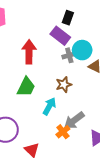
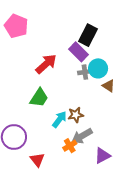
black rectangle: (68, 18) -> (88, 35), size x1.5
red arrow: (29, 52) -> (46, 64), turned 40
brown star: (64, 84) -> (76, 115), moved

